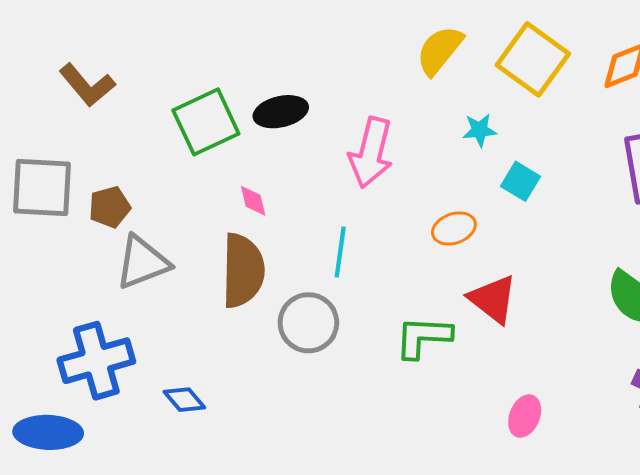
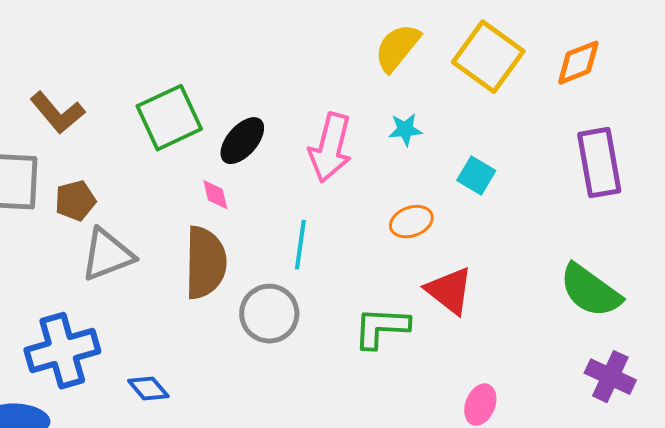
brown L-shape: (87, 85) -> (57, 113), moved
black ellipse: (281, 112) -> (242, 141), moved, turned -36
cyan star: (480, 130) -> (405, 130), moved

